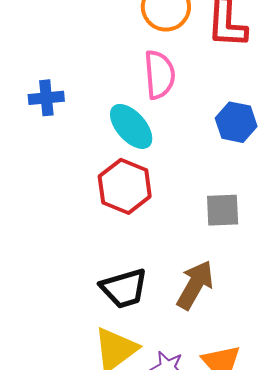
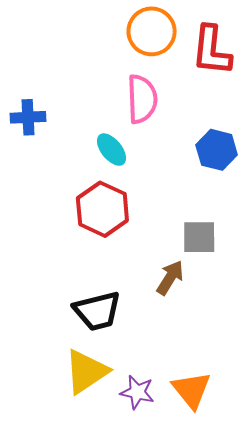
cyan ellipse: (131, 126) -> (111, 150), size x0.7
brown arrow: (195, 285) -> (170, 278), moved, size x0.7

